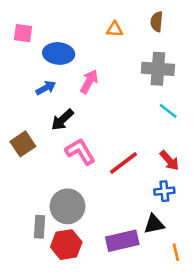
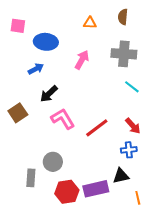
pink arrow: (89, 82) -> (82, 60), moved
gray circle: (68, 206) -> (53, 162), size x0.7
red hexagon: (66, 245) -> (67, 192), moved

